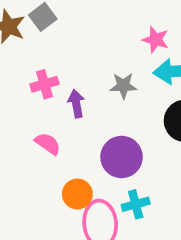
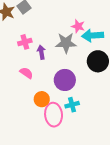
pink star: (156, 40) -> (78, 26), moved
gray star: (123, 86) -> (66, 43), size x1.5

